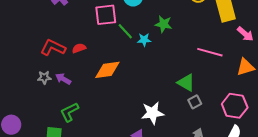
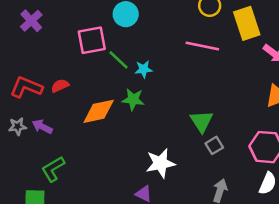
green star: (163, 24) -> (133, 99), moved
pink line: (210, 52) -> (202, 46), moved
green triangle: (186, 83) -> (202, 121), turned 30

